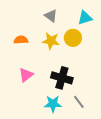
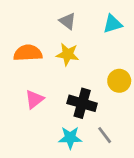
yellow circle: (73, 38) -> (119, 81), moved
orange semicircle: (21, 40) -> (28, 53), size x1.5

